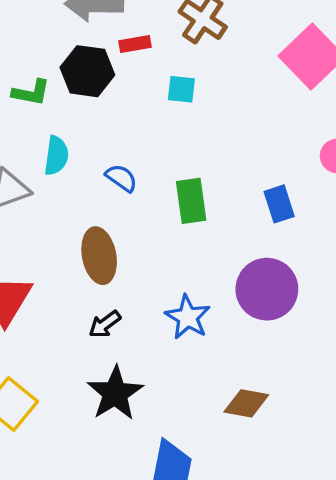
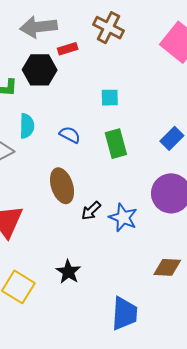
cyan square: (181, 89) -> (110, 98), moved
blue rectangle: (279, 204) -> (172, 138), turned 70
black arrow: (105, 324) -> (91, 211), moved
black star: (115, 393) -> (68, 272), moved, size x0.7

